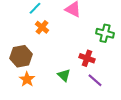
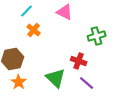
green cross: (105, 33) -> (97, 36), turned -30
green triangle: (64, 75) -> (56, 78), size x1.5

